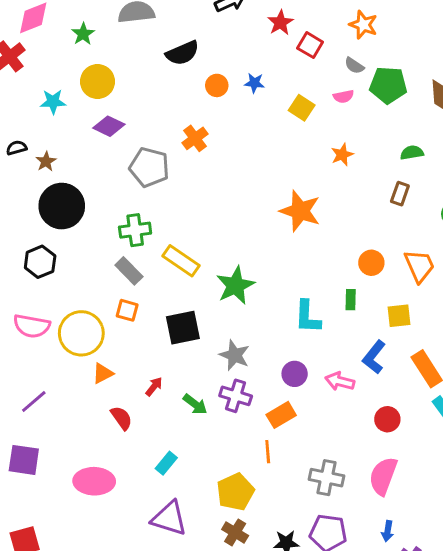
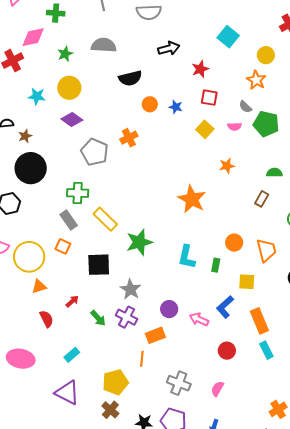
red square: (310, 45) -> (209, 98), moved, turned -30
cyan L-shape: (307, 317) -> (187, 257), moved
pink semicircle: (383, 476) -> (217, 389), size x0.6

